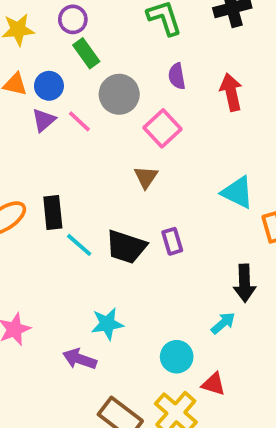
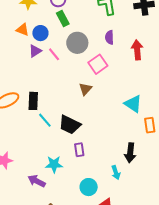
purple rectangle: (172, 241) -> (79, 150), moved
cyan arrow: (223, 323) -> (116, 173), turned 104

